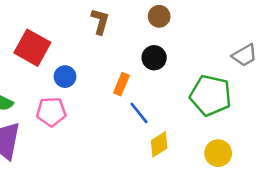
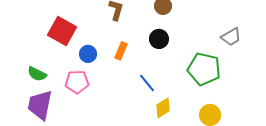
orange rectangle: (121, 84) -> (121, 51), moved

